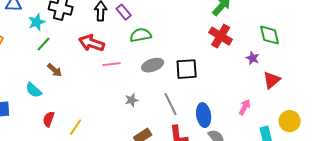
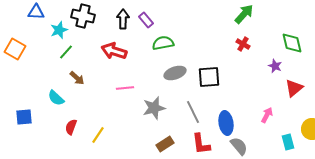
red cross: (221, 36) -> (243, 44), size x0.6
pink line: (112, 64) -> (125, 88), moved
gray star: (132, 100) -> (154, 108), size x1.6

